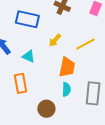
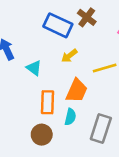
blue rectangle: (27, 19) -> (58, 25), moved
orange rectangle: (20, 83) -> (47, 102), moved

